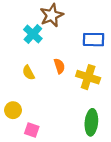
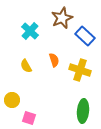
brown star: (52, 15) -> (62, 18), moved
blue rectangle: (94, 40) -> (85, 36), turned 42

